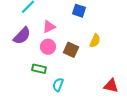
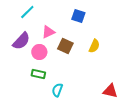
pink circle: (48, 47) -> (39, 52), moved
brown square: (71, 50) -> (65, 46), moved

